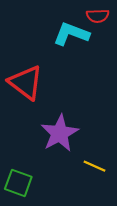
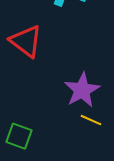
purple star: (60, 133) -> (82, 90), moved

